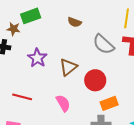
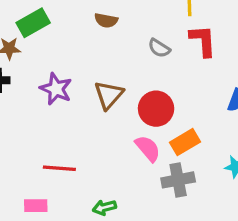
gray semicircle: (103, 44) -> (159, 48), size x0.6
red line: (22, 97) -> (59, 168), moved
pink semicircle: (63, 103) -> (148, 148), moved

